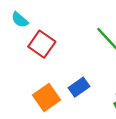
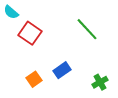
orange square: (46, 98) -> (34, 79), size x0.7

